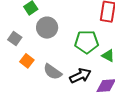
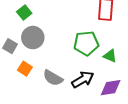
gray circle: (47, 28) -> (33, 38), moved

